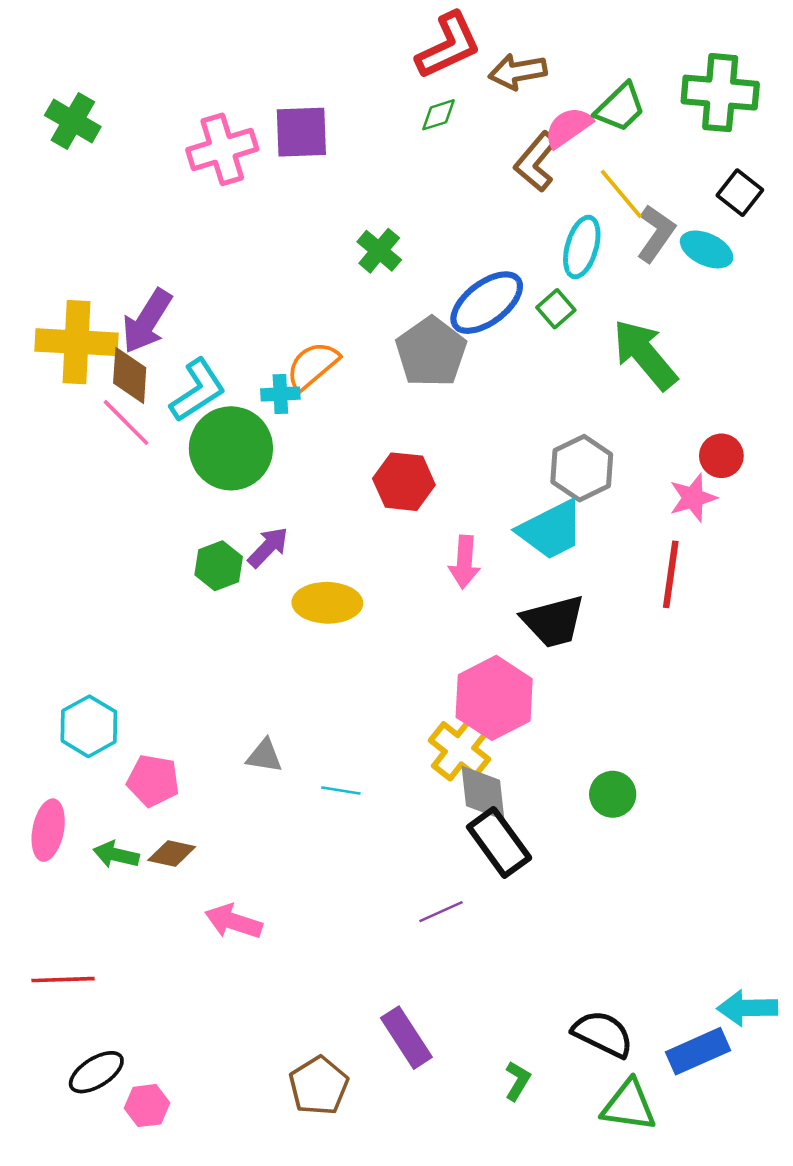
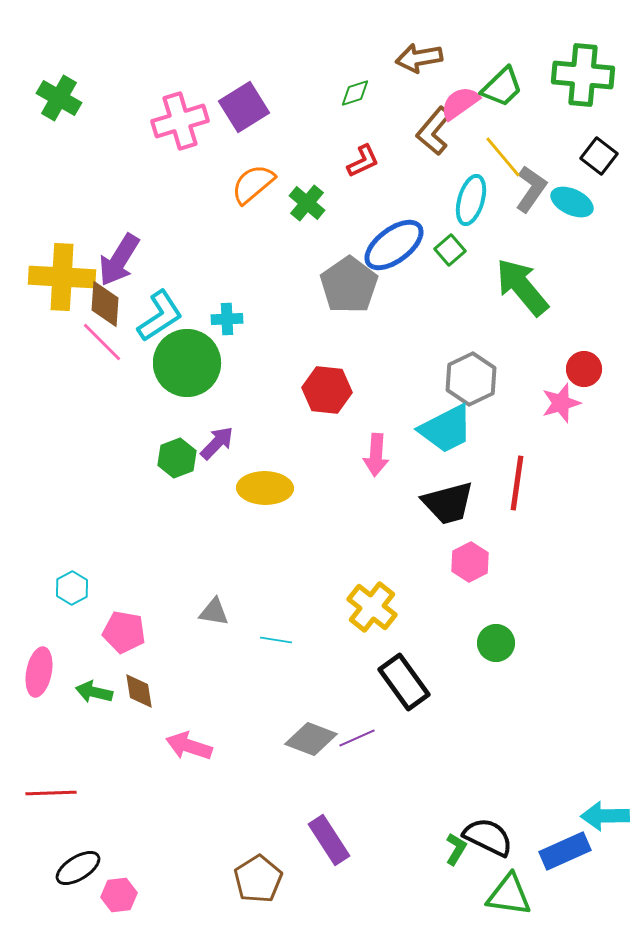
red L-shape: (448, 46) -> (363, 161), moved, size x0.6
purple square: (301, 132) -> (244, 107), turned -30
orange semicircle: (312, 366) -> (253, 184), moved
red line: (671, 574) -> (517, 483), moved
pink hexagon: (494, 698) -> (470, 562), moved, size x0.6
cyan hexagon: (89, 726) -> (72, 588), size x0.7
gray diamond: (483, 793) -> (311, 739), moved, turned -63
brown diamond: (172, 854) -> (139, 691), turned 69
green L-shape: (518, 1081) -> (456, 849), moved

